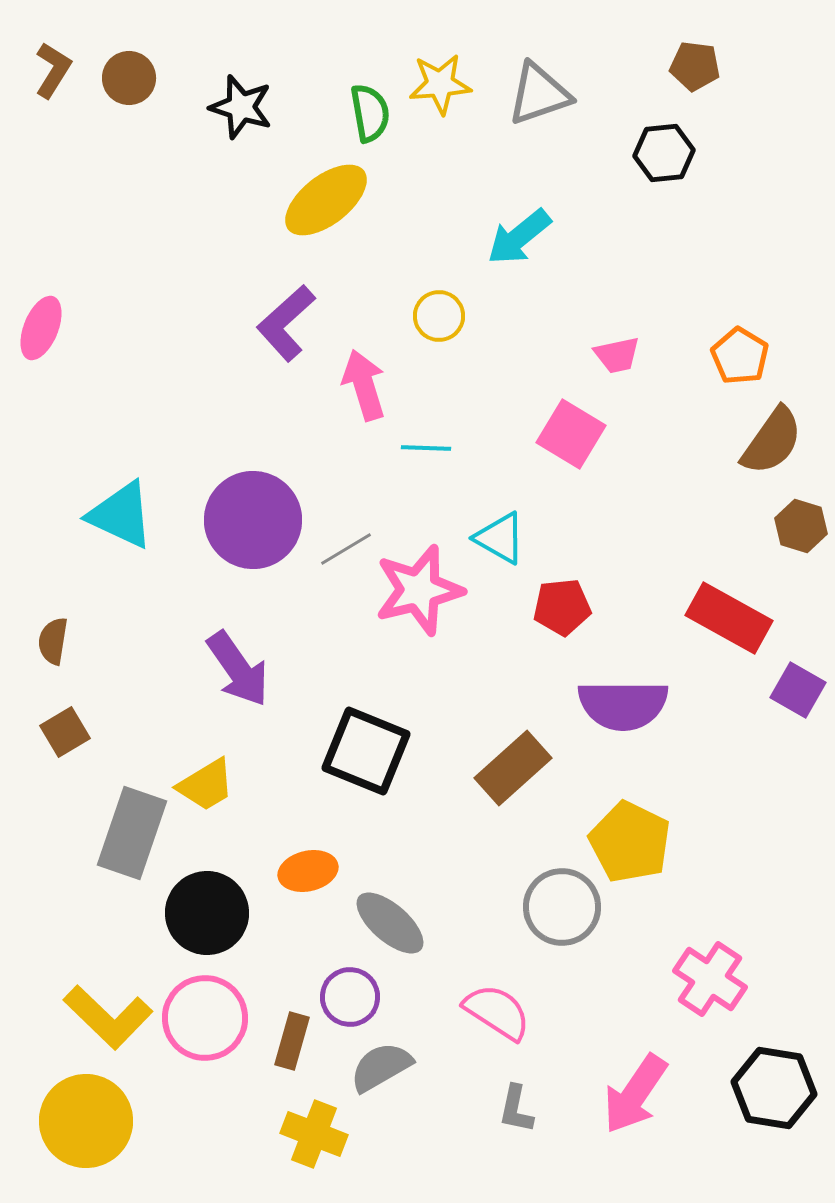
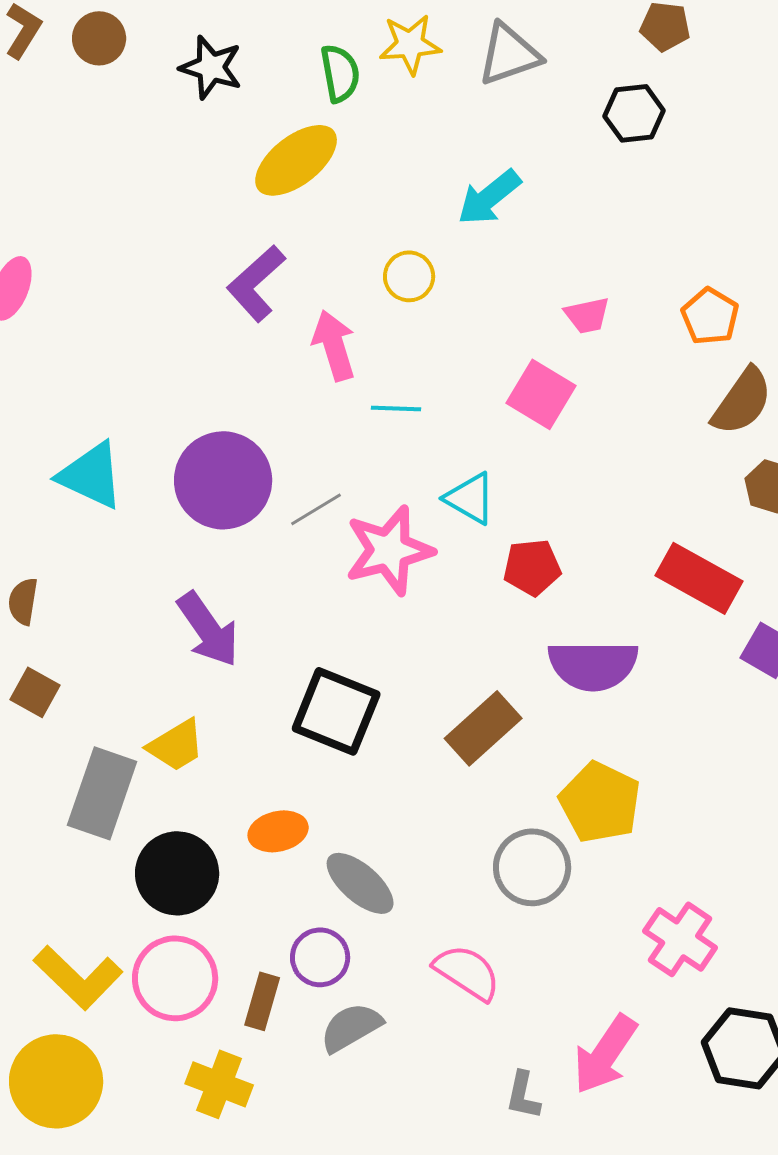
brown square: (65, 732) -> (35, 692), turned -30
gray L-shape: (516, 1109) -> (523, 1095), moved
yellow cross: (314, 1134) -> (219, 1084), moved

